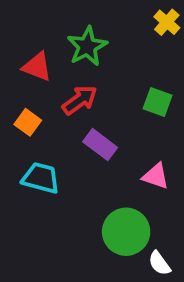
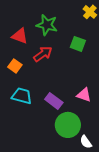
green star: (87, 46) -> (47, 25), turned -30
green square: (158, 102) -> (78, 44), moved
purple rectangle: (100, 145) -> (54, 101), moved

